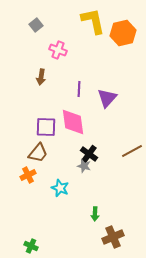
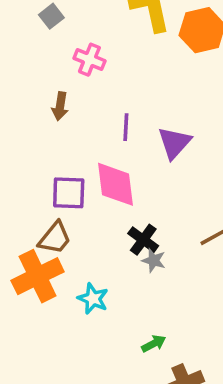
gray star: (84, 166) -> (154, 260), moved
orange cross: (28, 175) -> (38, 276), size x1.8
green arrow: (95, 214) -> (154, 344), turned -120

